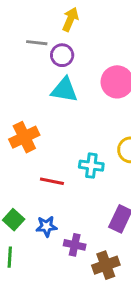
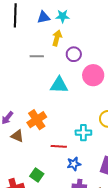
purple circle: (62, 55) -> (74, 54), moved
blue star: (46, 226) -> (74, 164), moved

